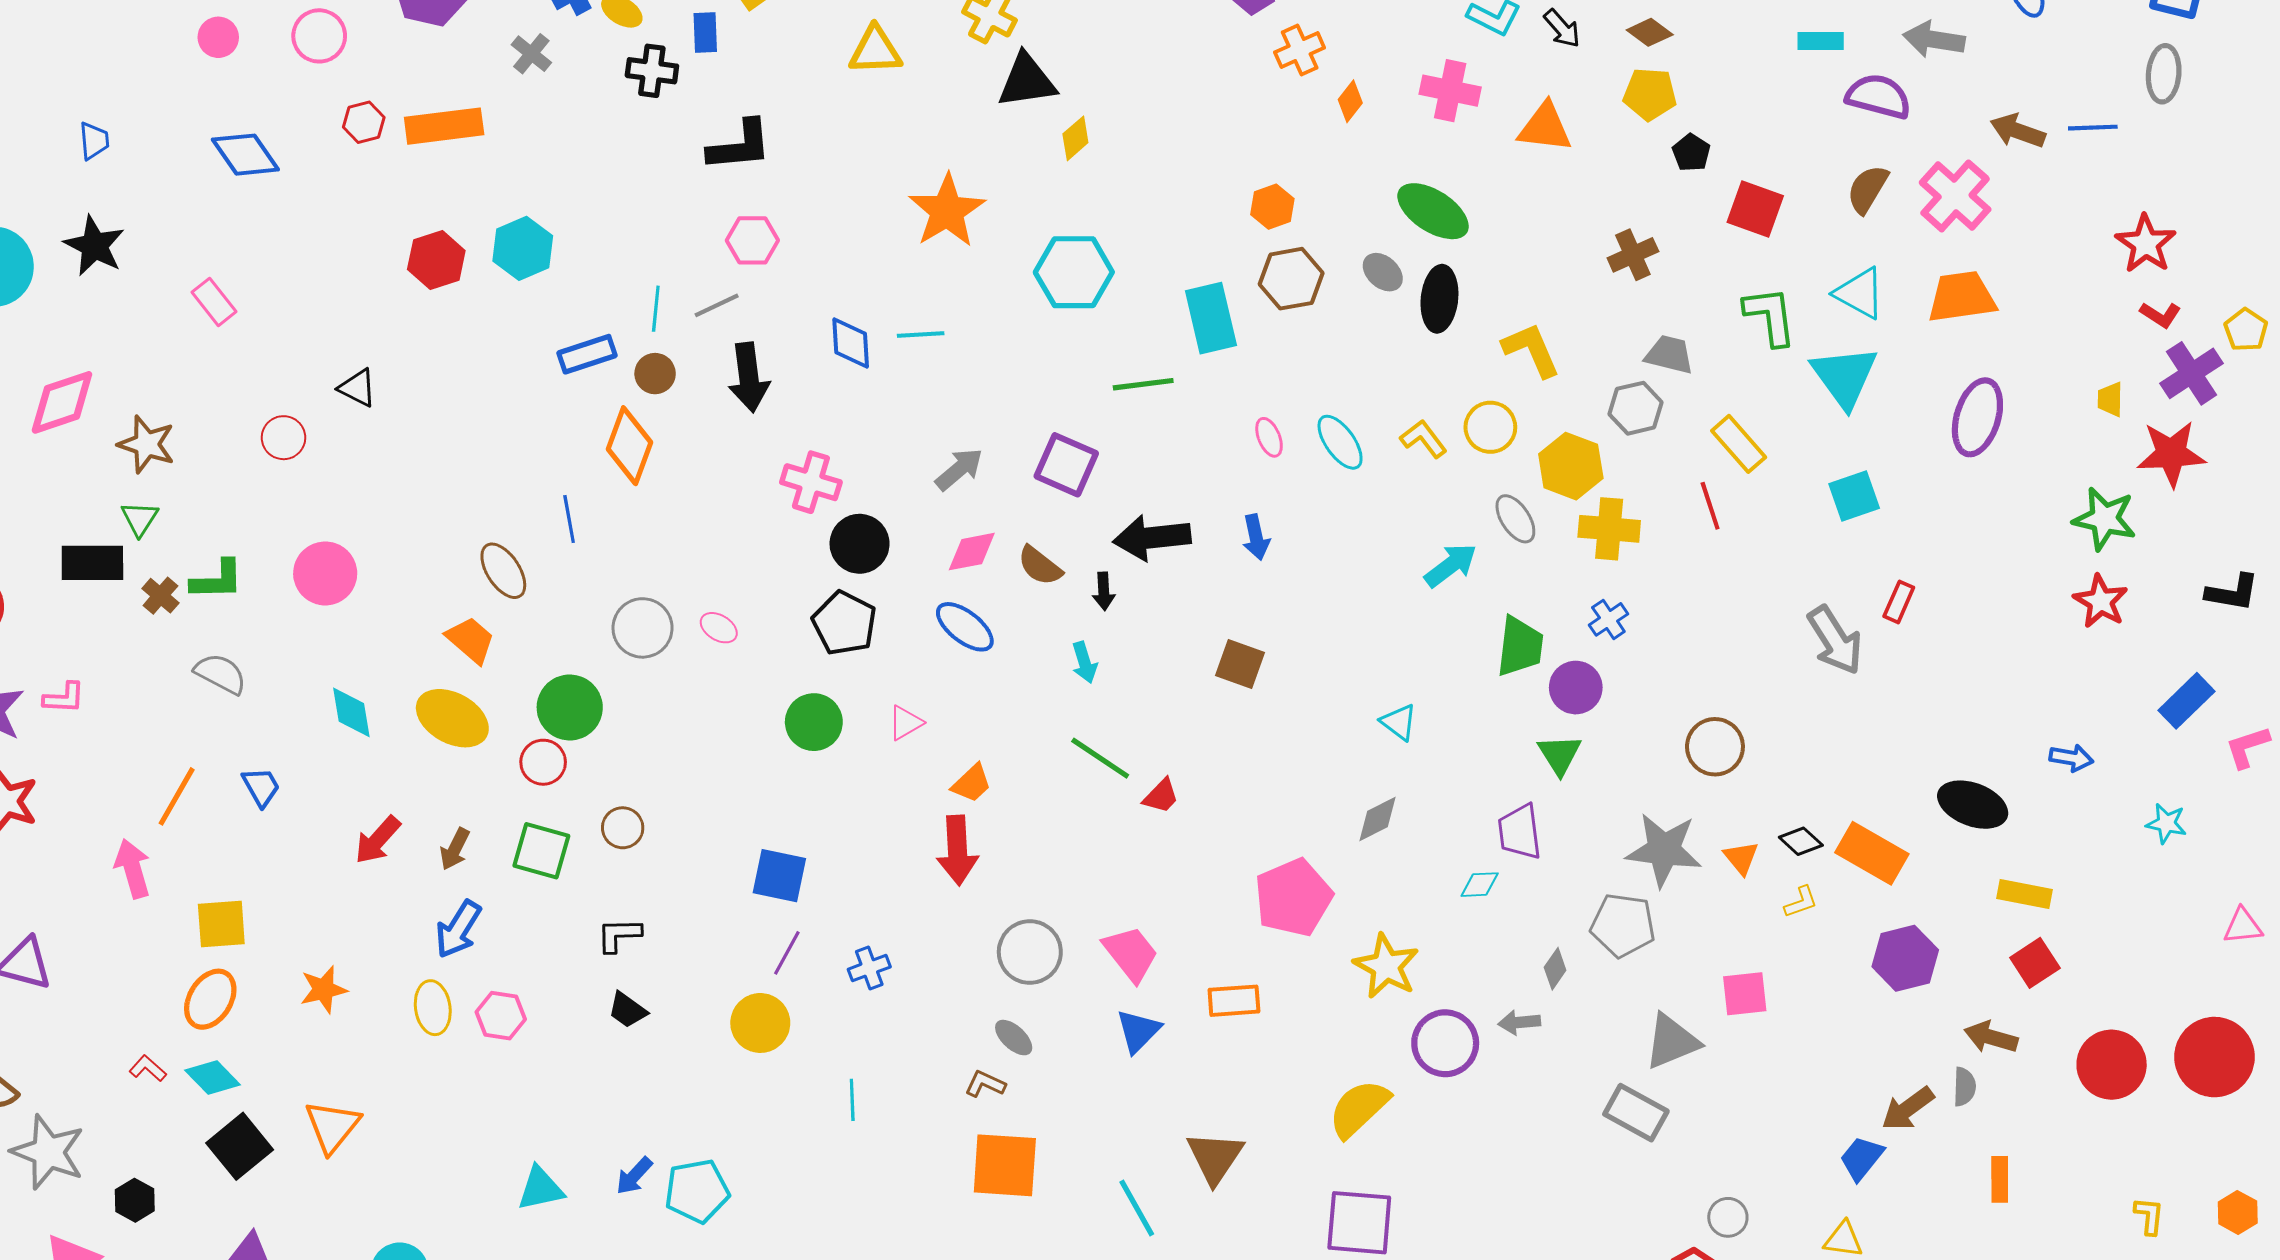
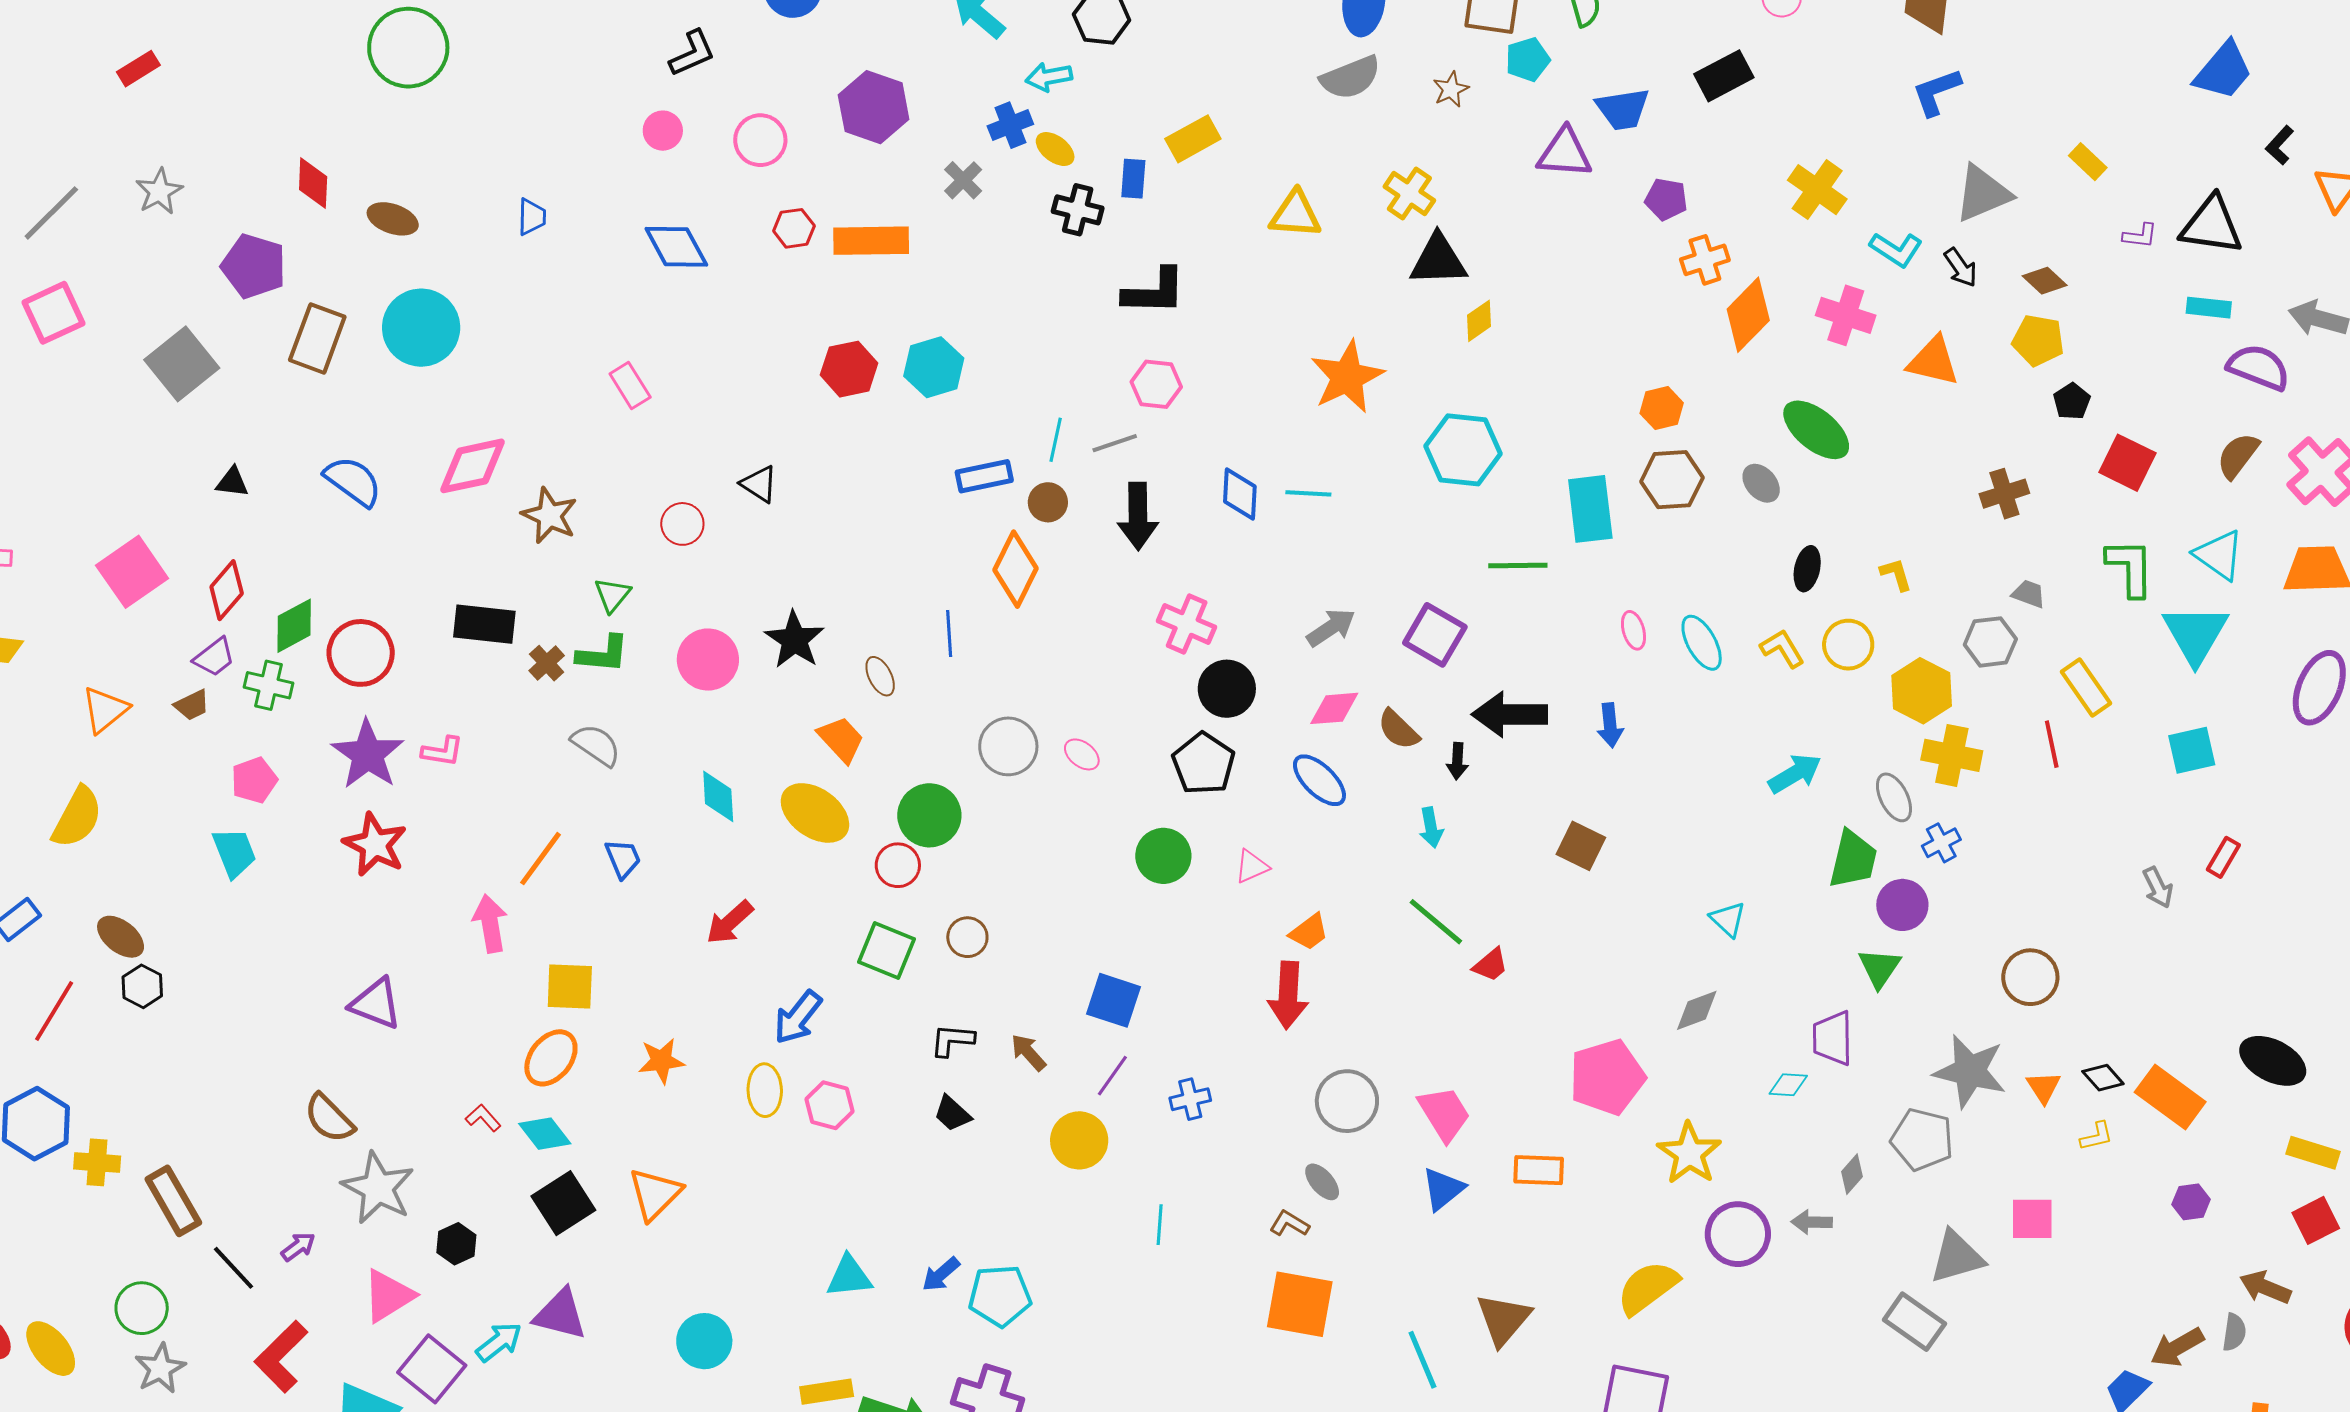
orange diamond: (1350, 101) -> (1748, 315), size x1.8
black star: (94, 246) -> (795, 640), moved
black ellipse: (1439, 299) -> (1807, 569), moved, size x0.7
yellow L-shape: (1531, 350) -> (1896, 574), size x0.6
gray trapezoid: (1669, 355) -> (2029, 594), size x0.7
green triangle: (140, 518) -> (612, 595), moved
gray ellipse: (1515, 519) -> (1894, 797), moved
brown ellipse: (503, 571) -> (880, 676), size x0.7
gray arrow: (1835, 640) -> (2158, 887), size x0.6
brown arrow: (455, 849) -> (1028, 1052), moved, turned 105
purple hexagon: (1905, 958) -> (2191, 1202), size x0.6

